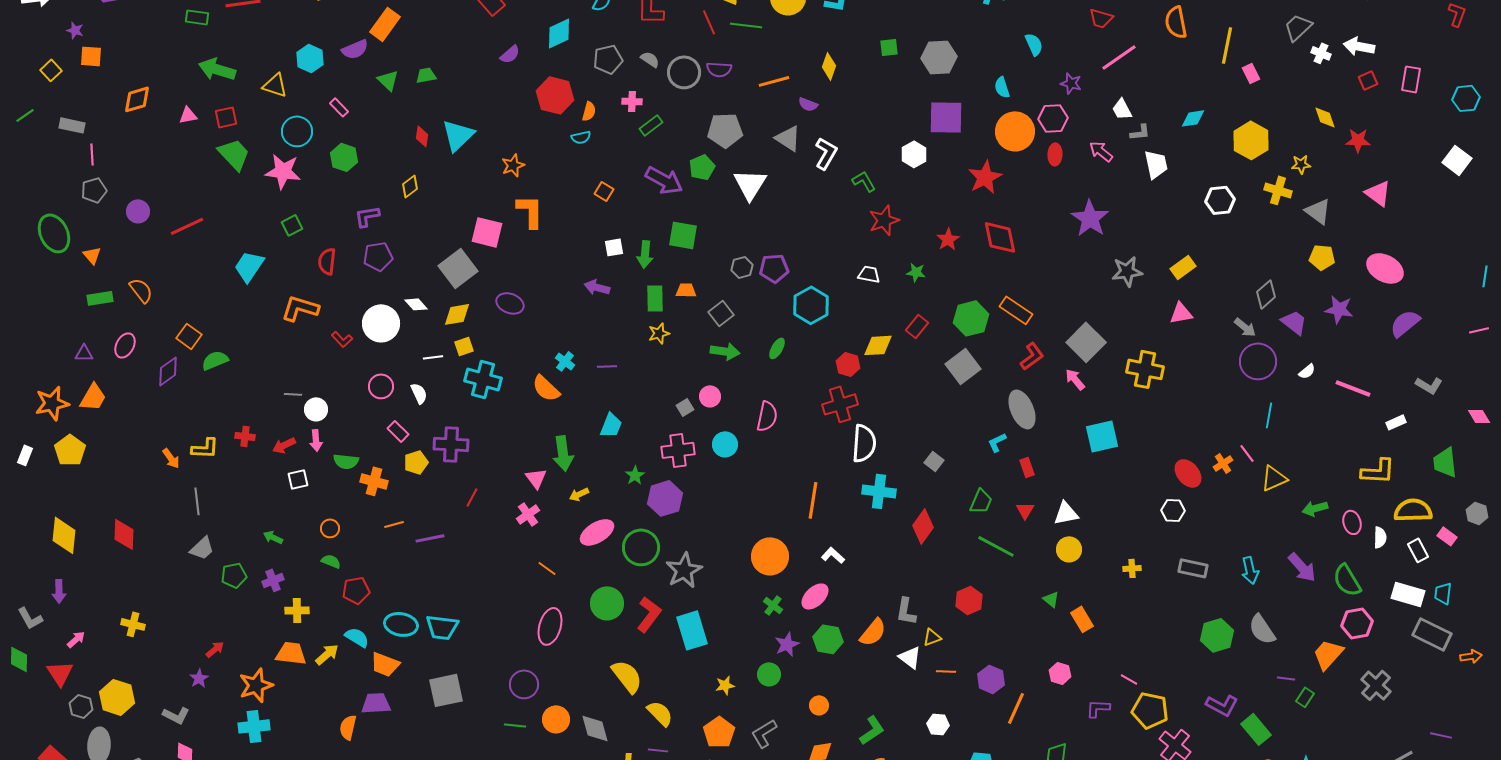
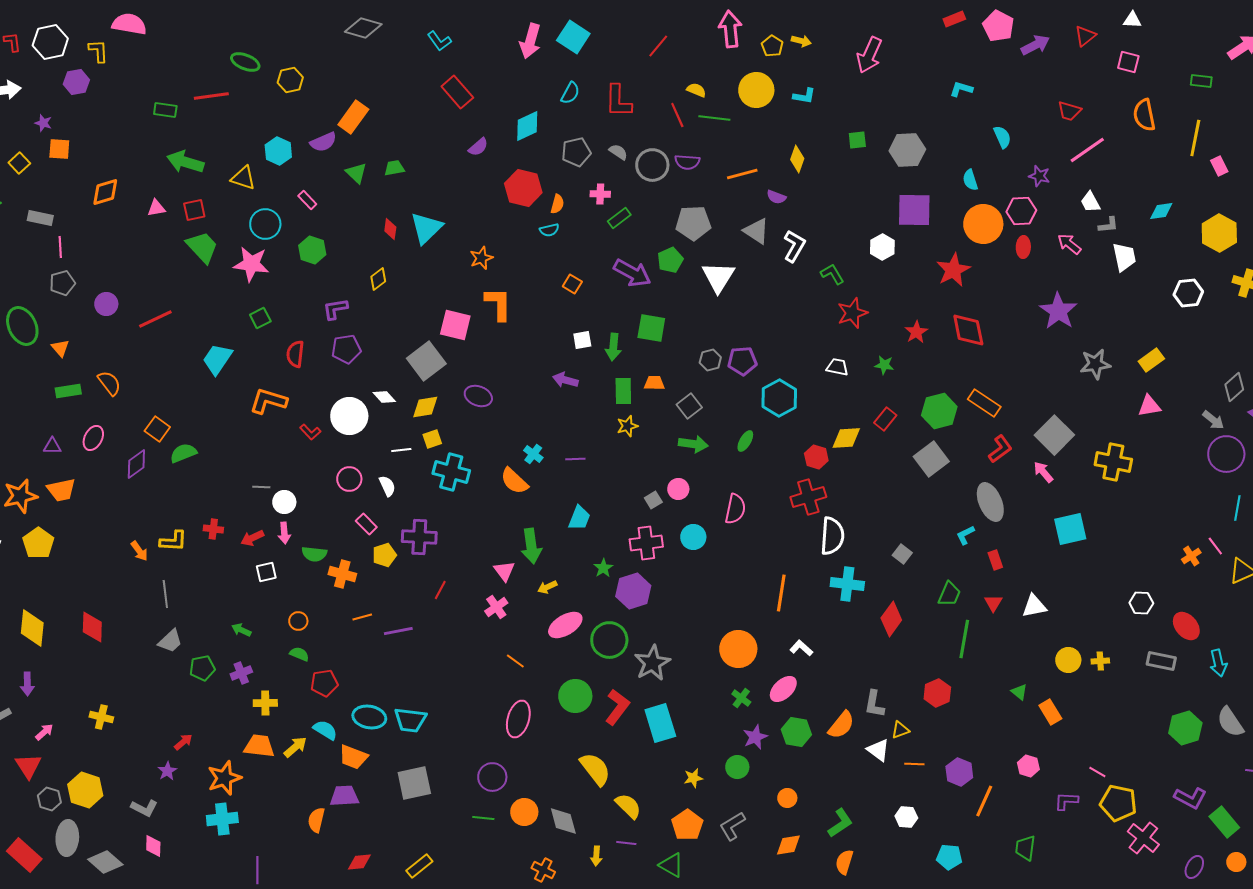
orange trapezoid: (93, 397) -> (61, 490), turned 48
red ellipse: (1188, 473) -> (1186, 626), moved
green line: (996, 546) -> (964, 639), turned 72
yellow circle: (1069, 549) -> (1068, 660), moved

